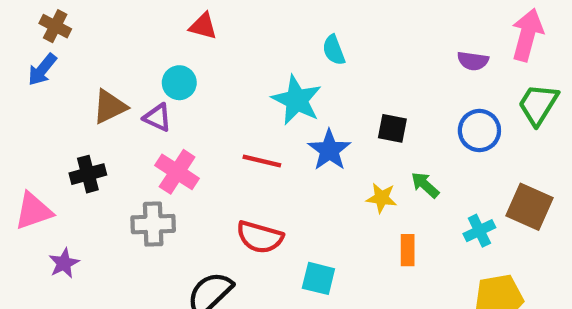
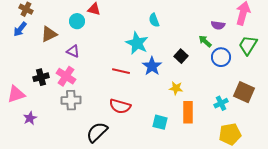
cyan circle: (179, 83) -> (77, 21), moved
brown triangle: (110, 107) -> (49, 34), moved
black square: (392, 128) -> (181, 56), turned 32
pink cross: (177, 172) -> (66, 76), moved
green arrow: (425, 185) -> (205, 41), moved
orange rectangle: (408, 250) -> (188, 112), size x1.5
cyan square: (318, 278) -> (160, 122), moved

